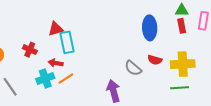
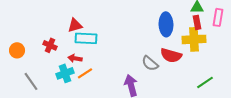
cyan rectangle: (67, 42) -> (86, 38), turned -75
red semicircle: (155, 60) -> (171, 55), size x1.5
yellow cross: (183, 64) -> (194, 39), moved
green line: (180, 88) -> (205, 82), moved, turned -30

